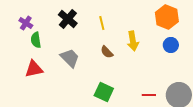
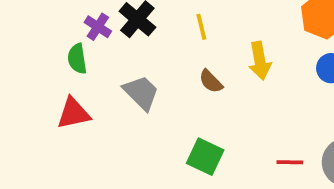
purple cross: (26, 23) -> (98, 27), moved

